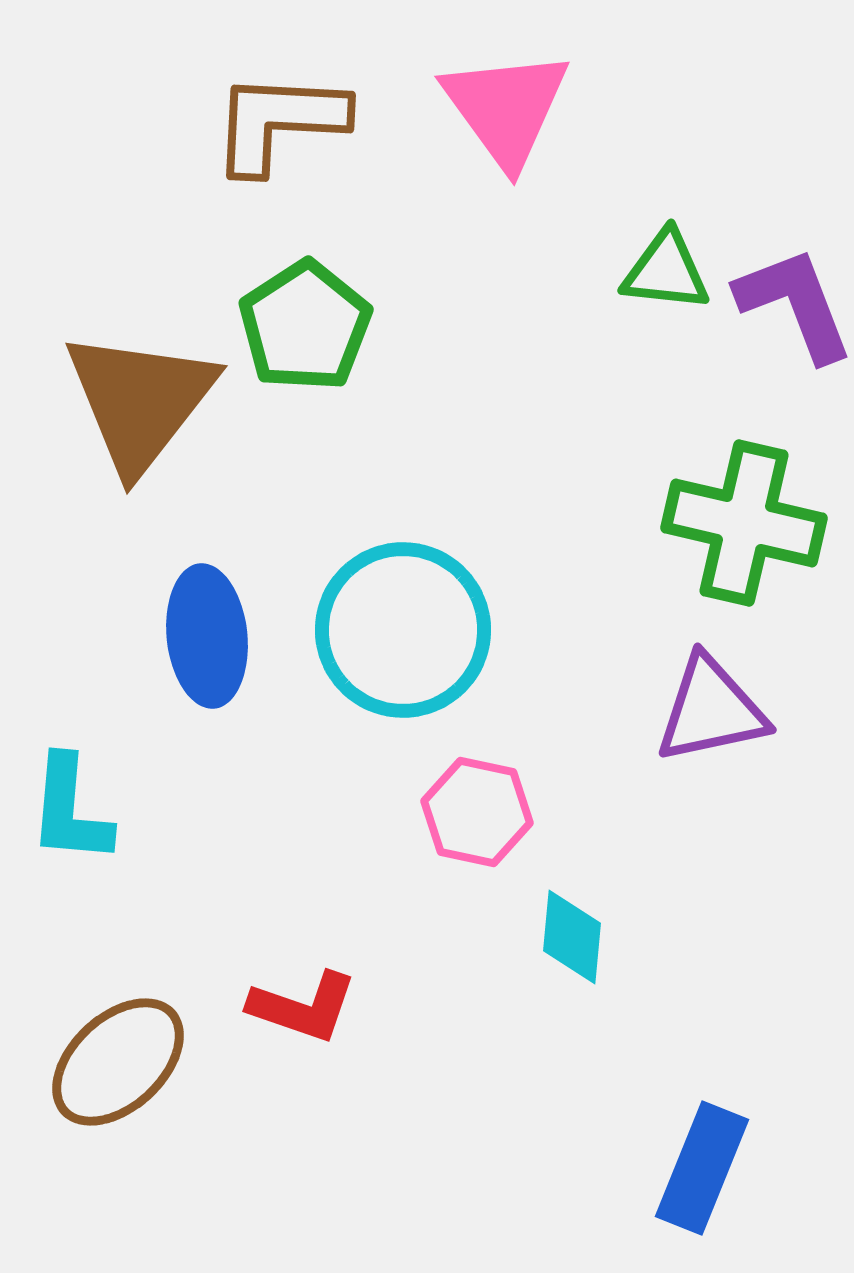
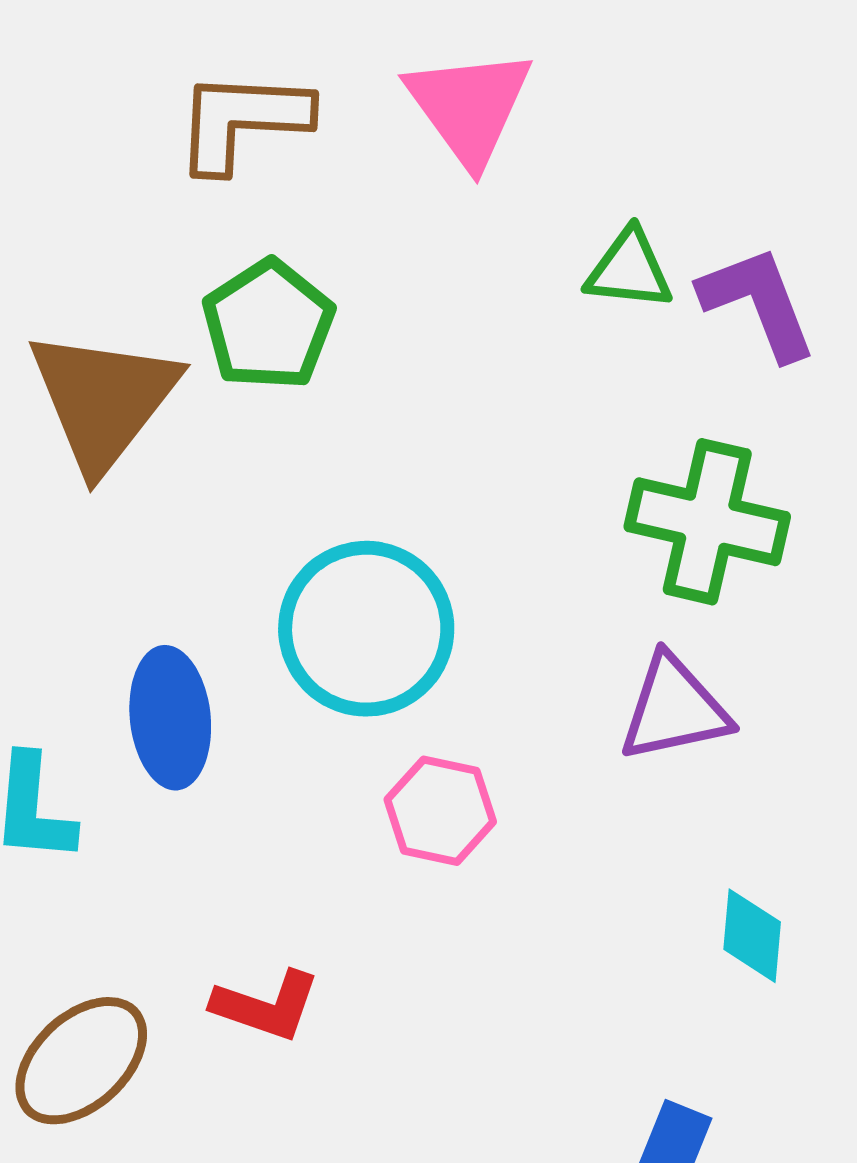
blue ellipse: (207, 636) -> (170, 718), moved
cyan diamond: (572, 937) -> (752, 936), moved

